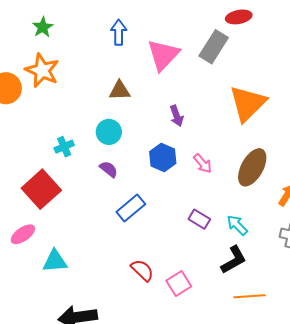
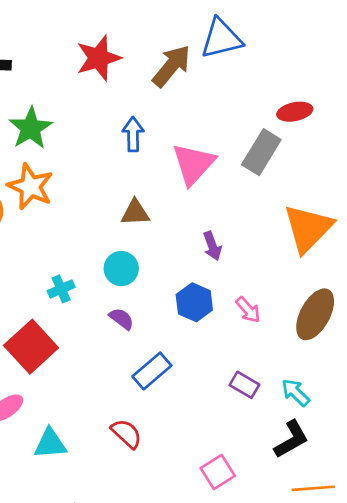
green star: (43, 27) -> (31, 128), size x1.5
red semicircle: (142, 270) -> (126, 434), moved

